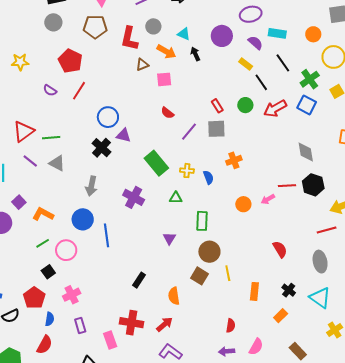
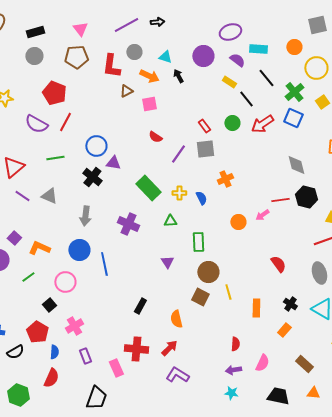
purple semicircle: (50, 90) -> (36, 124), size x1.6
green line: (51, 138) -> (55, 158), moved
green line: (43, 243) -> (28, 277), moved

